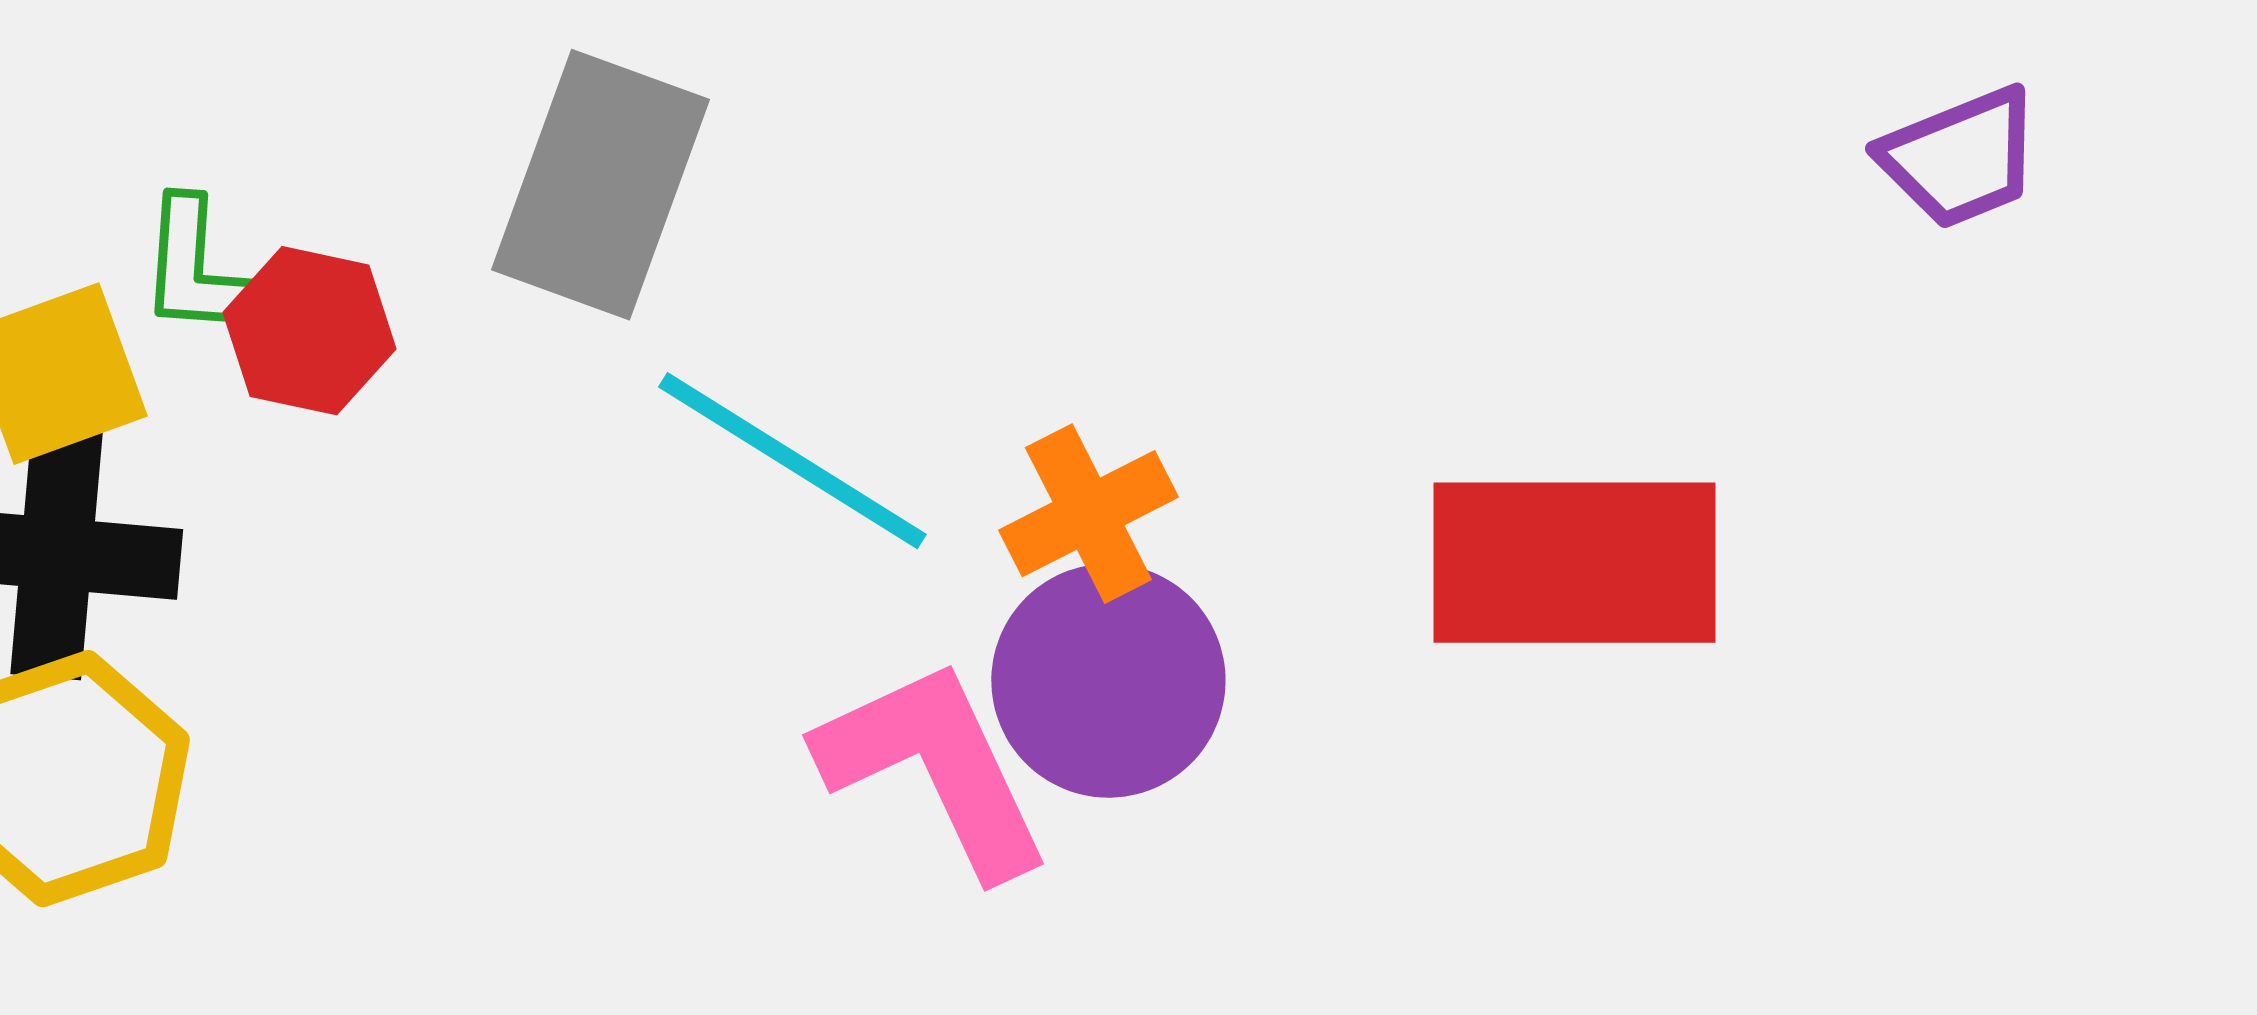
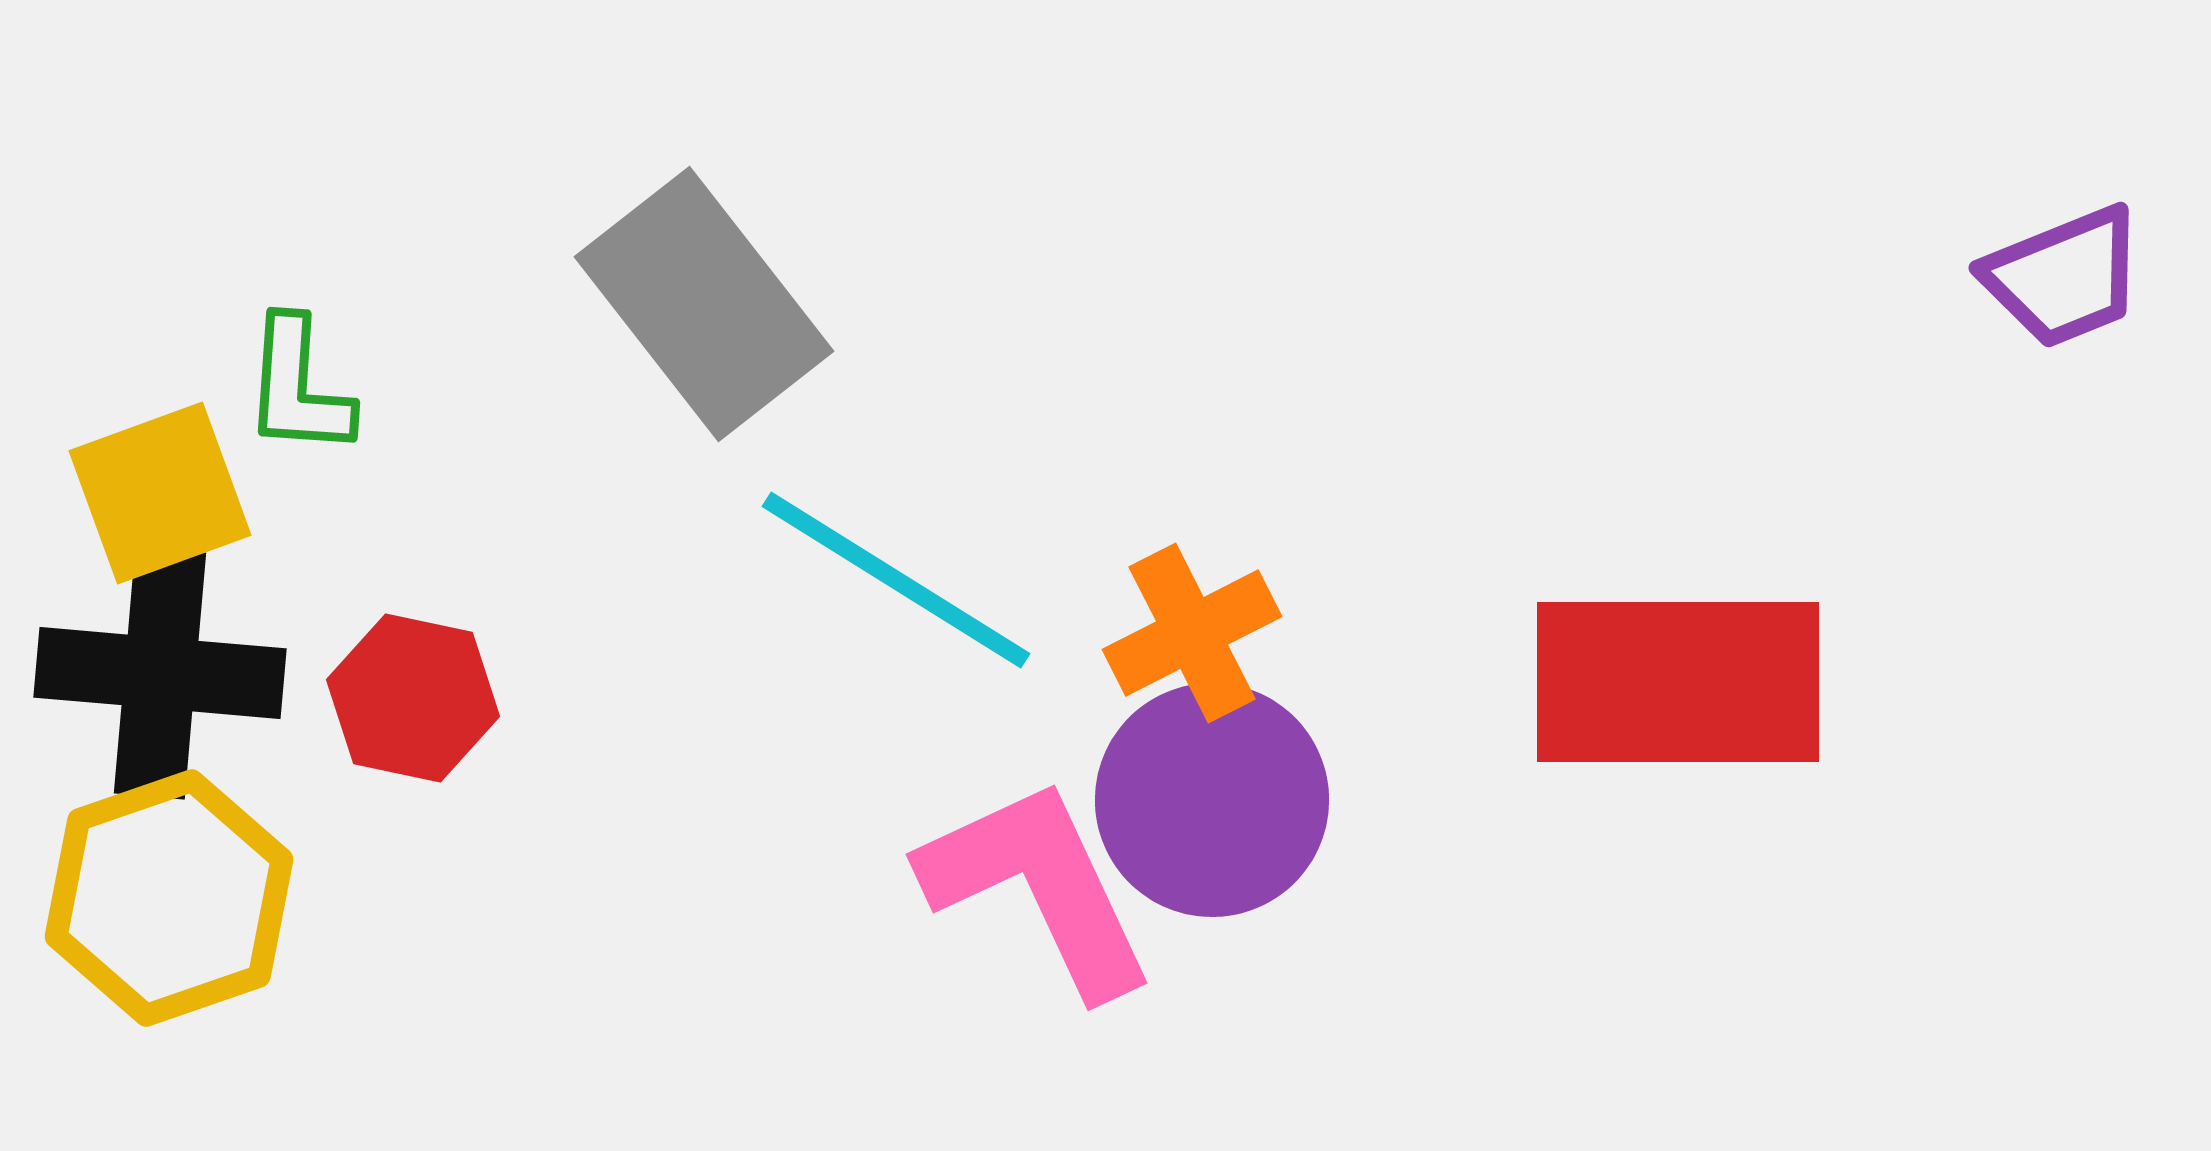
gray rectangle: (600, 185) -> (704, 304), turned -58
red hexagon: (309, 331) -> (413, 698), moved

